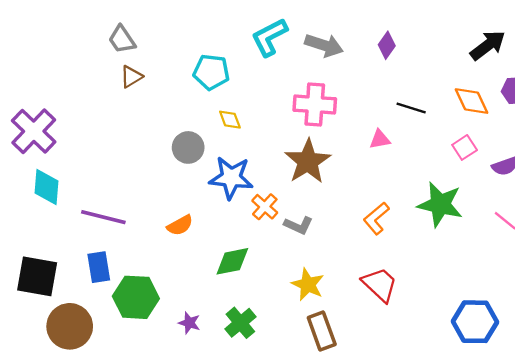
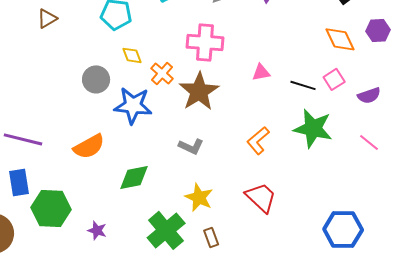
black line: (411, 108) -> (303, 85), moved
orange cross: (265, 207) -> (162, 73), moved
orange semicircle: (180, 225) -> (89, 146), size x1.4
green cross: (240, 323) -> (166, 230), moved, size x1.4
brown rectangle: (322, 331) -> (211, 237), size x0.6

